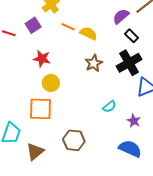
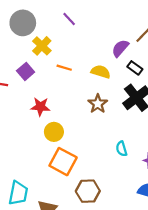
yellow semicircle: (88, 33) -> (101, 72), moved
cyan semicircle: (109, 107) -> (122, 149), turned 120
orange square: (40, 109) -> (63, 162), moved, turned 35

